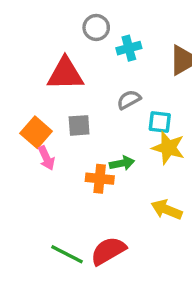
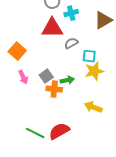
red triangle: (65, 74) -> (52, 28), moved
gray square: (79, 125) -> (46, 76), moved, turned -32
orange square: (36, 132) -> (17, 51), moved
yellow star: (168, 148) -> (94, 71), turned -30

